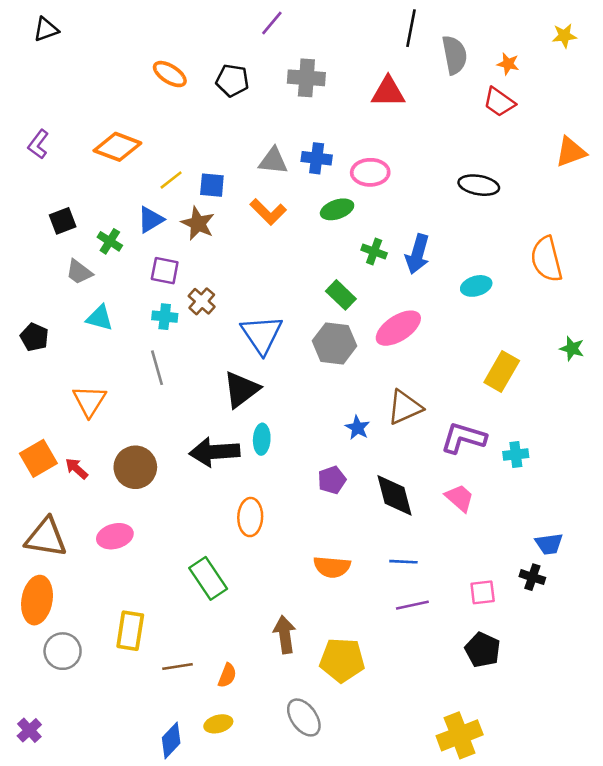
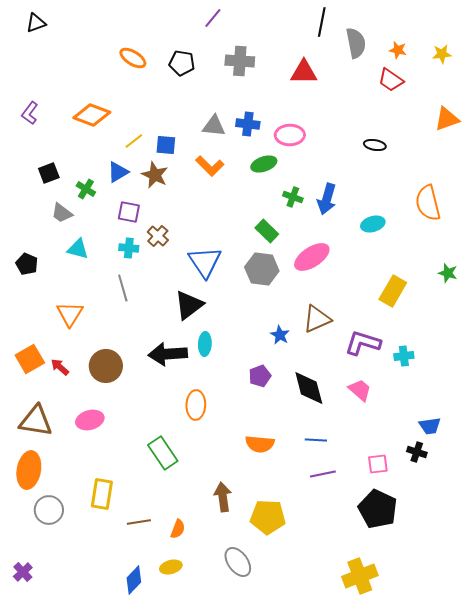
yellow star: (564, 36) -> (442, 54), moved
black ellipse: (479, 185) -> (375, 145), size x0.7
black pentagon: (483, 650) -> (378, 509), size x1.4

